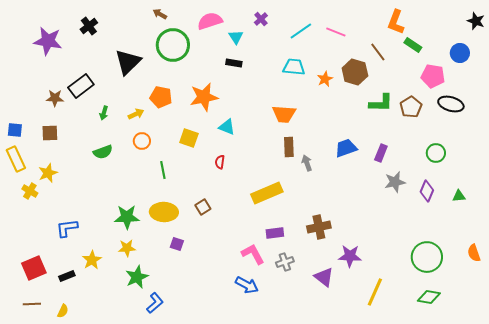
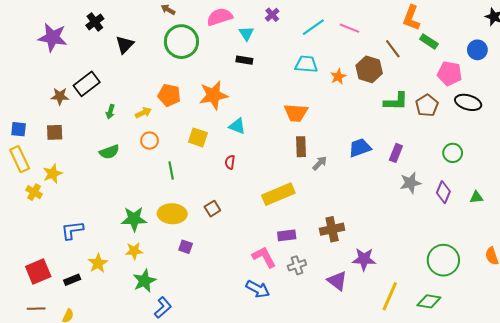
black triangle: (128, 62) -> (125, 45), moved, size x0.7
gray arrow: (307, 163) -> (320, 163), turned 63
green diamond: (429, 297) -> (429, 301), moved

